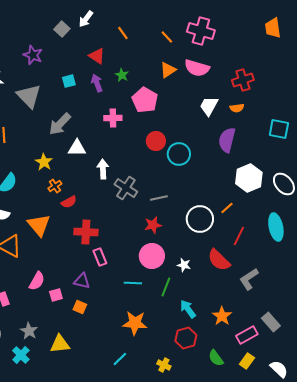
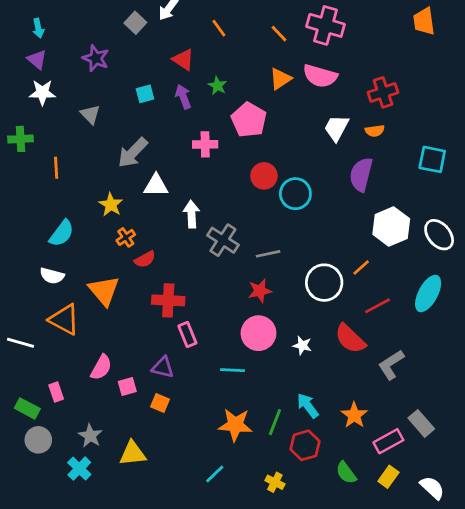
gray triangle: (29, 96) -> (90, 114), size x0.6
cyan ellipse: (276, 227) -> (428, 294), turned 40
red line: (239, 236) -> (377, 306), turned 36
green line: (166, 287) -> (275, 422), moved

